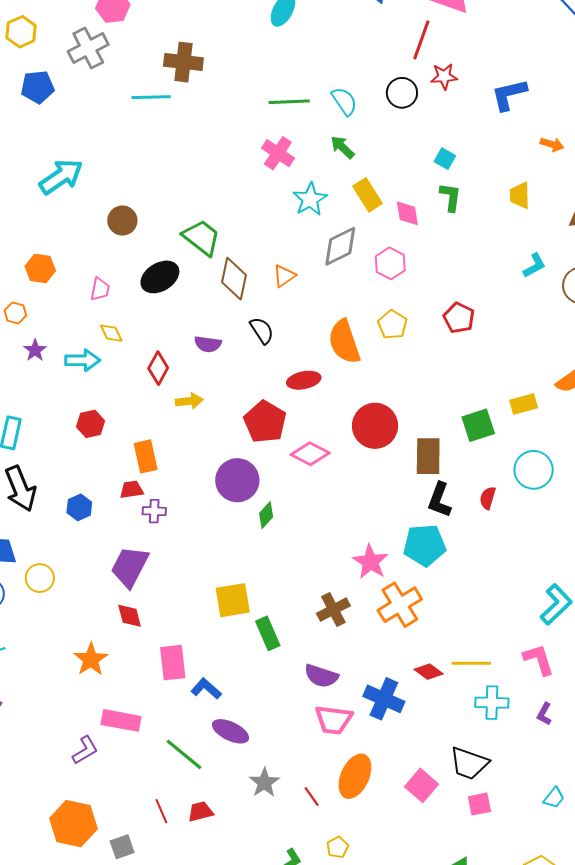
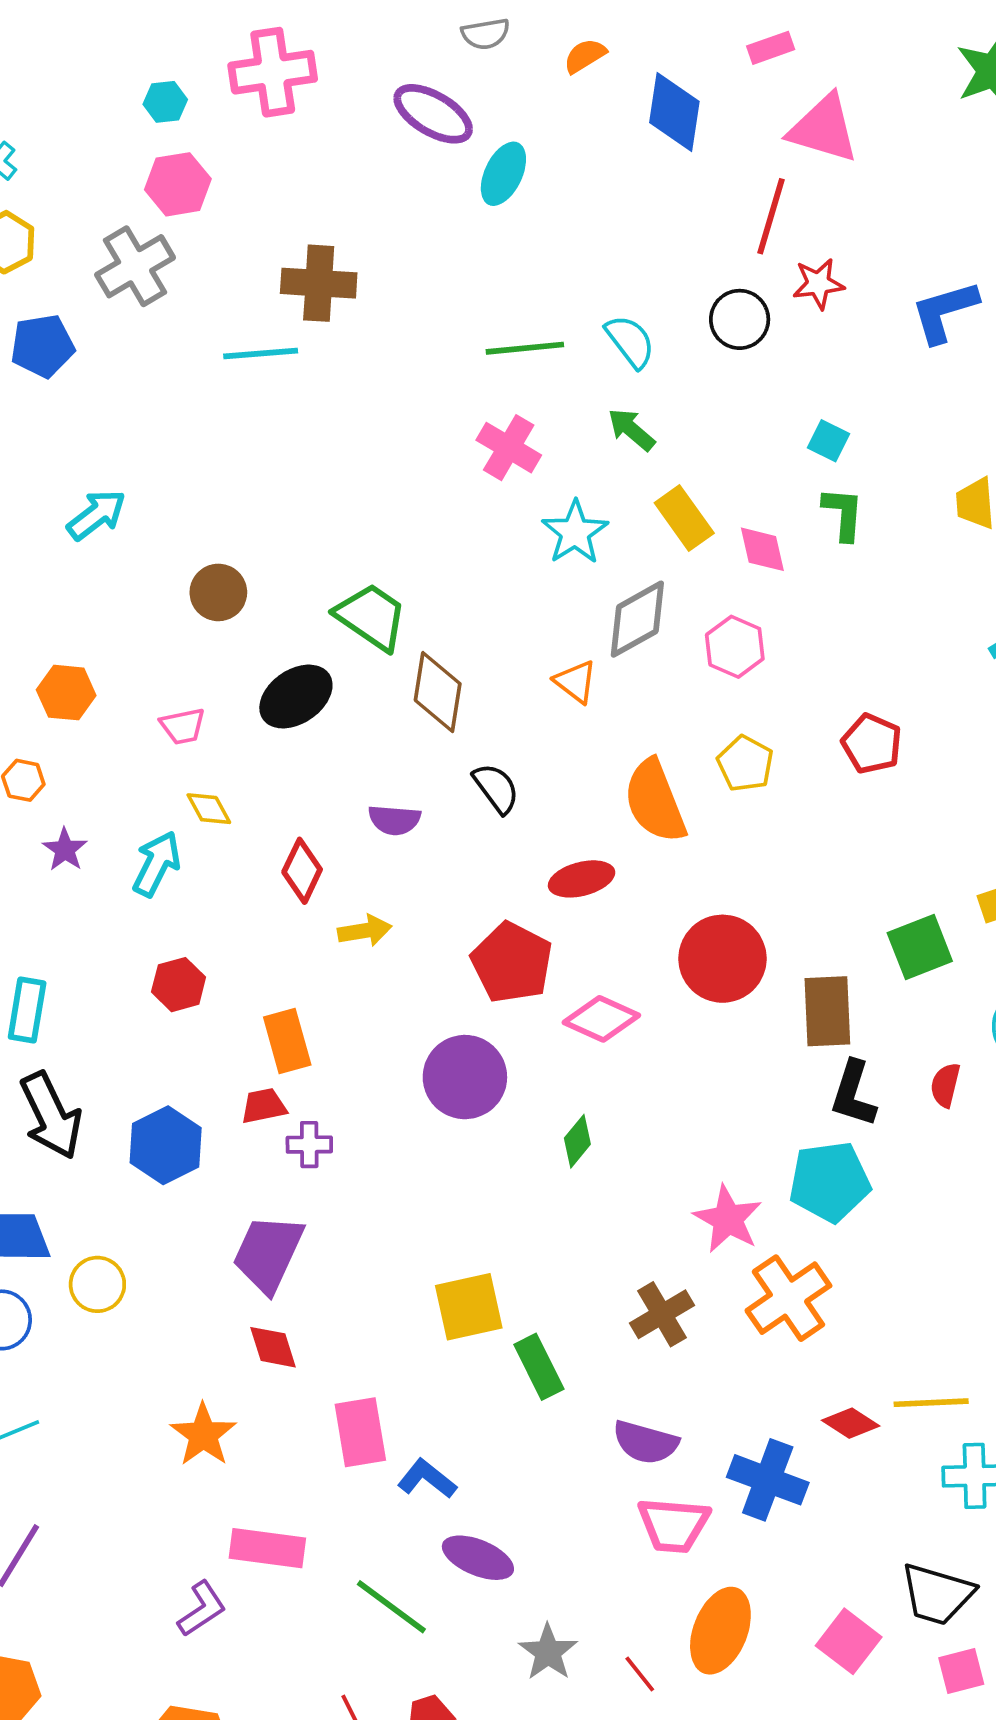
cyan arrow: (61, 177) -> (97, 515), size x0.7
orange triangle: (284, 276) -> (576, 682), moved, turned -45
pink trapezoid: (100, 289) -> (183, 726), turned 70
cyan arrow: (83, 360) -> (157, 864), turned -60
blue hexagon: (79, 507) -> (166, 1145), size x1.5
green diamond: (266, 515) -> (577, 1141), moved

